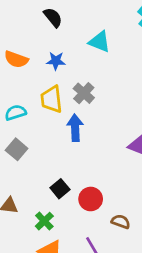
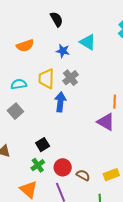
orange semicircle: (16, 59) -> (25, 46), turned -48
blue star: (56, 61) -> (63, 51), moved
red circle: (91, 199) -> (63, 167), moved
green cross: (44, 221) -> (38, 165), moved

